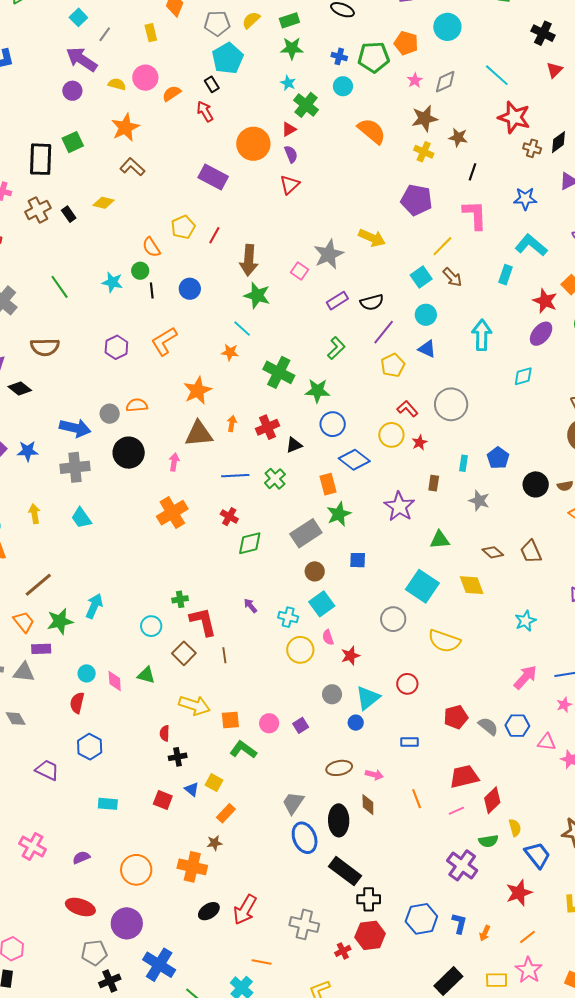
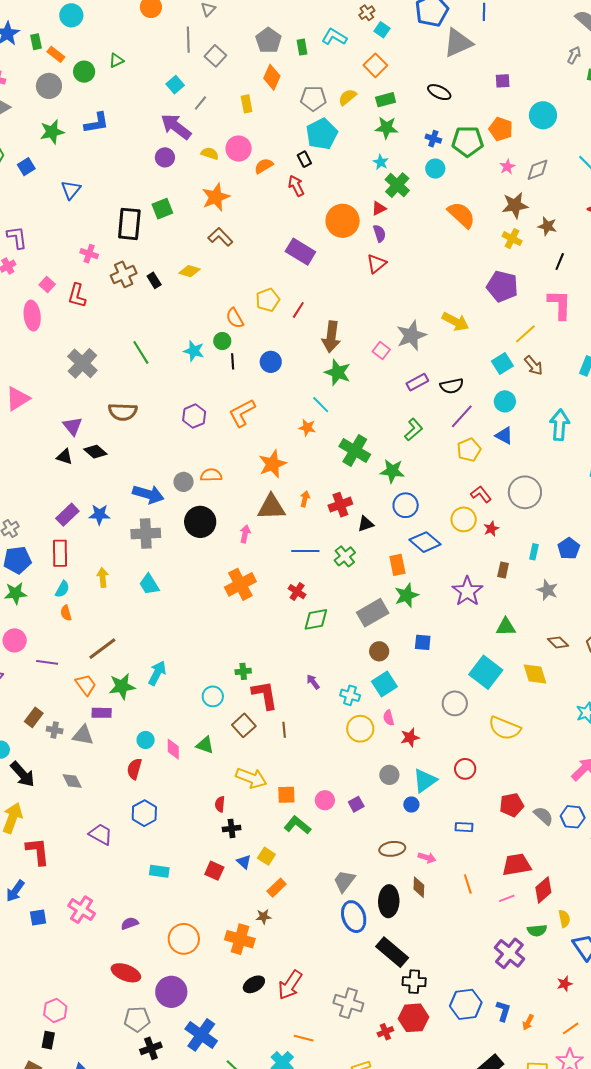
red star: (519, 893) -> (565, 984), size x0.6

